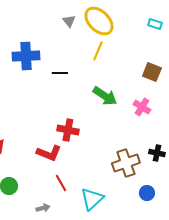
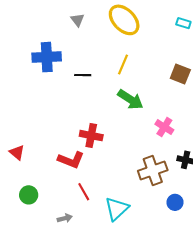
gray triangle: (69, 21) -> (77, 20), moved
yellow line: (98, 51) -> (123, 64), moved
pink cross: (142, 107) -> (164, 127), moved

